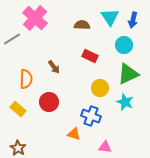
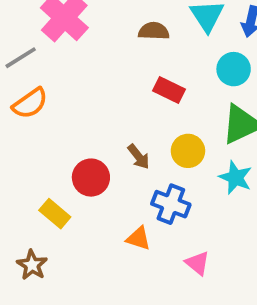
brown arrow: (54, 67) -> (139, 157), moved
orange semicircle: (26, 79) -> (30, 103), moved, turned 54
yellow rectangle: (18, 109) -> (55, 214), moved
pink triangle: (105, 147) -> (197, 263), turned 32

